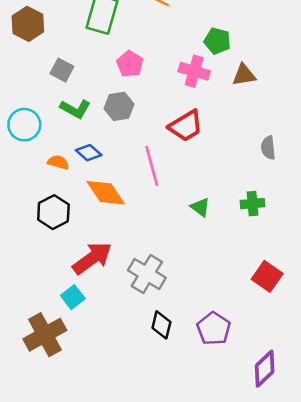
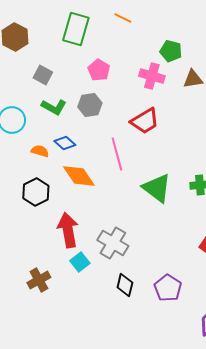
green triangle: (200, 207) -> (157, 188), size x1.8
red arrow: (92, 258) -> (68, 230), turned -64
cyan square: (73, 297) -> (80, 262), moved
brown cross: (45, 335) -> (39, 280), moved, size x0.7

